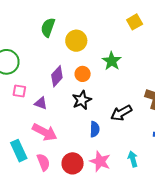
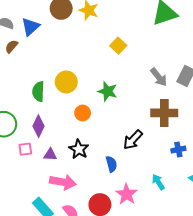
green semicircle: (48, 27) -> (38, 92), moved
purple diamond: (57, 76) -> (38, 126), moved
black star: (82, 100) -> (79, 149), moved
pink star: (100, 161) -> (127, 194), turned 30

